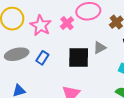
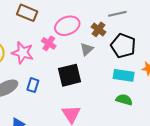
gray triangle: (100, 48) -> (87, 49), moved

